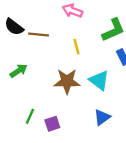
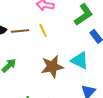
yellow line: (77, 47) -> (43, 30), moved

